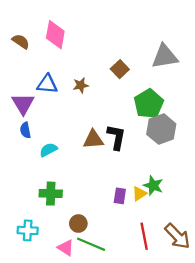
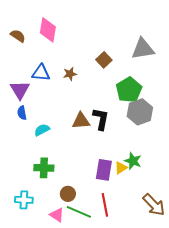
purple rectangle: (120, 196) -> (104, 170), size x1.5
red line: (144, 236) -> (105, 205), moved

